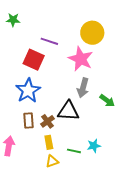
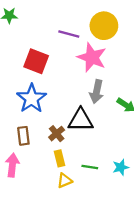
purple line: (49, 41) -> (69, 34), moved
brown rectangle: (28, 121) -> (23, 136), moved
cyan star: (94, 146) -> (121, 167), moved

